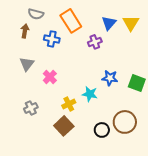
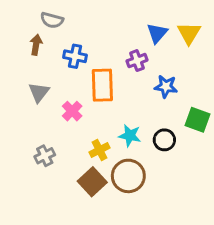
orange rectangle: (71, 21) -> (102, 85), moved, turned 30
blue star: (110, 78) -> (166, 87), moved
brown circle: (125, 122) -> (128, 176), moved
black circle: (102, 130) -> (164, 140), moved

